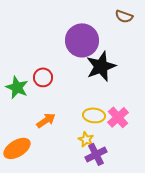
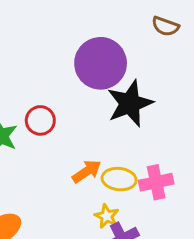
pink cross: (118, 117) -> (156, 182), turned 30
orange arrow: (46, 120) -> (87, 171), moved

